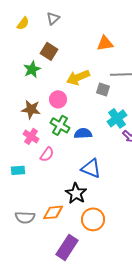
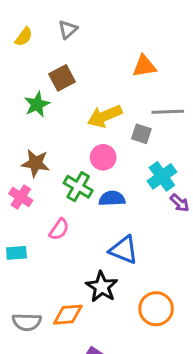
brown square: (49, 51) -> (62, 78), turned 30
pink circle: (58, 99) -> (103, 157), moved
pink cross: (31, 136) -> (21, 197), moved
orange circle: (93, 219) -> (156, 309), moved

